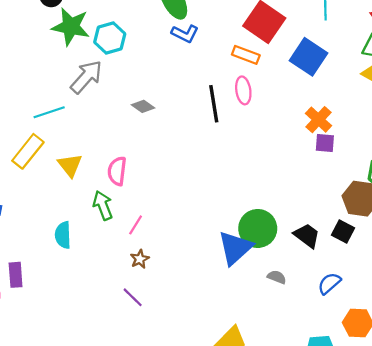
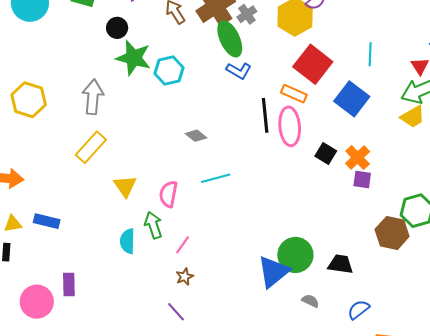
gray arrow: (86, 77) -> (93, 97), moved, turned -40
pink ellipse: (243, 90) -> (290, 126), size x1.5
black line: (214, 104) -> (265, 115), moved
cyan line: (49, 112) -> (216, 178), moved
yellow rectangle: (28, 151) -> (91, 147), moved
black square: (343, 232) -> (326, 153), moved
cyan semicircle: (63, 235) -> (127, 241), moved
black trapezoid: (307, 236) -> (341, 264), turned -32

